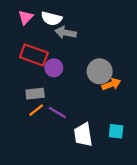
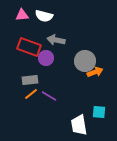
pink triangle: (26, 17) -> (22, 15), turned 40
gray arrow: (66, 33) -> (56, 40), moved
white trapezoid: (83, 135) -> (79, 125), moved

